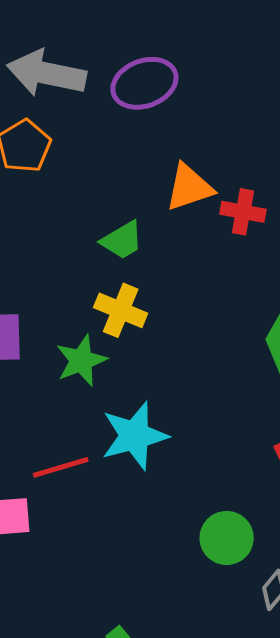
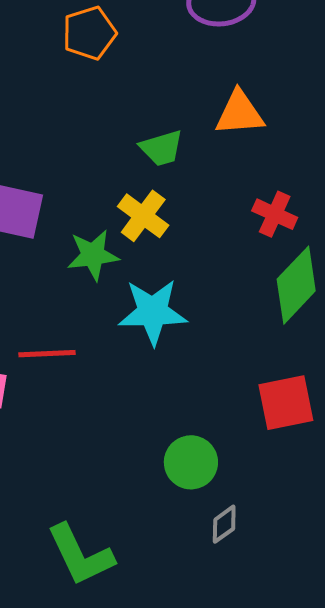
red cross: (243, 212) -> (275, 214), moved
cyan star: (134, 436) -> (153, 312), moved

